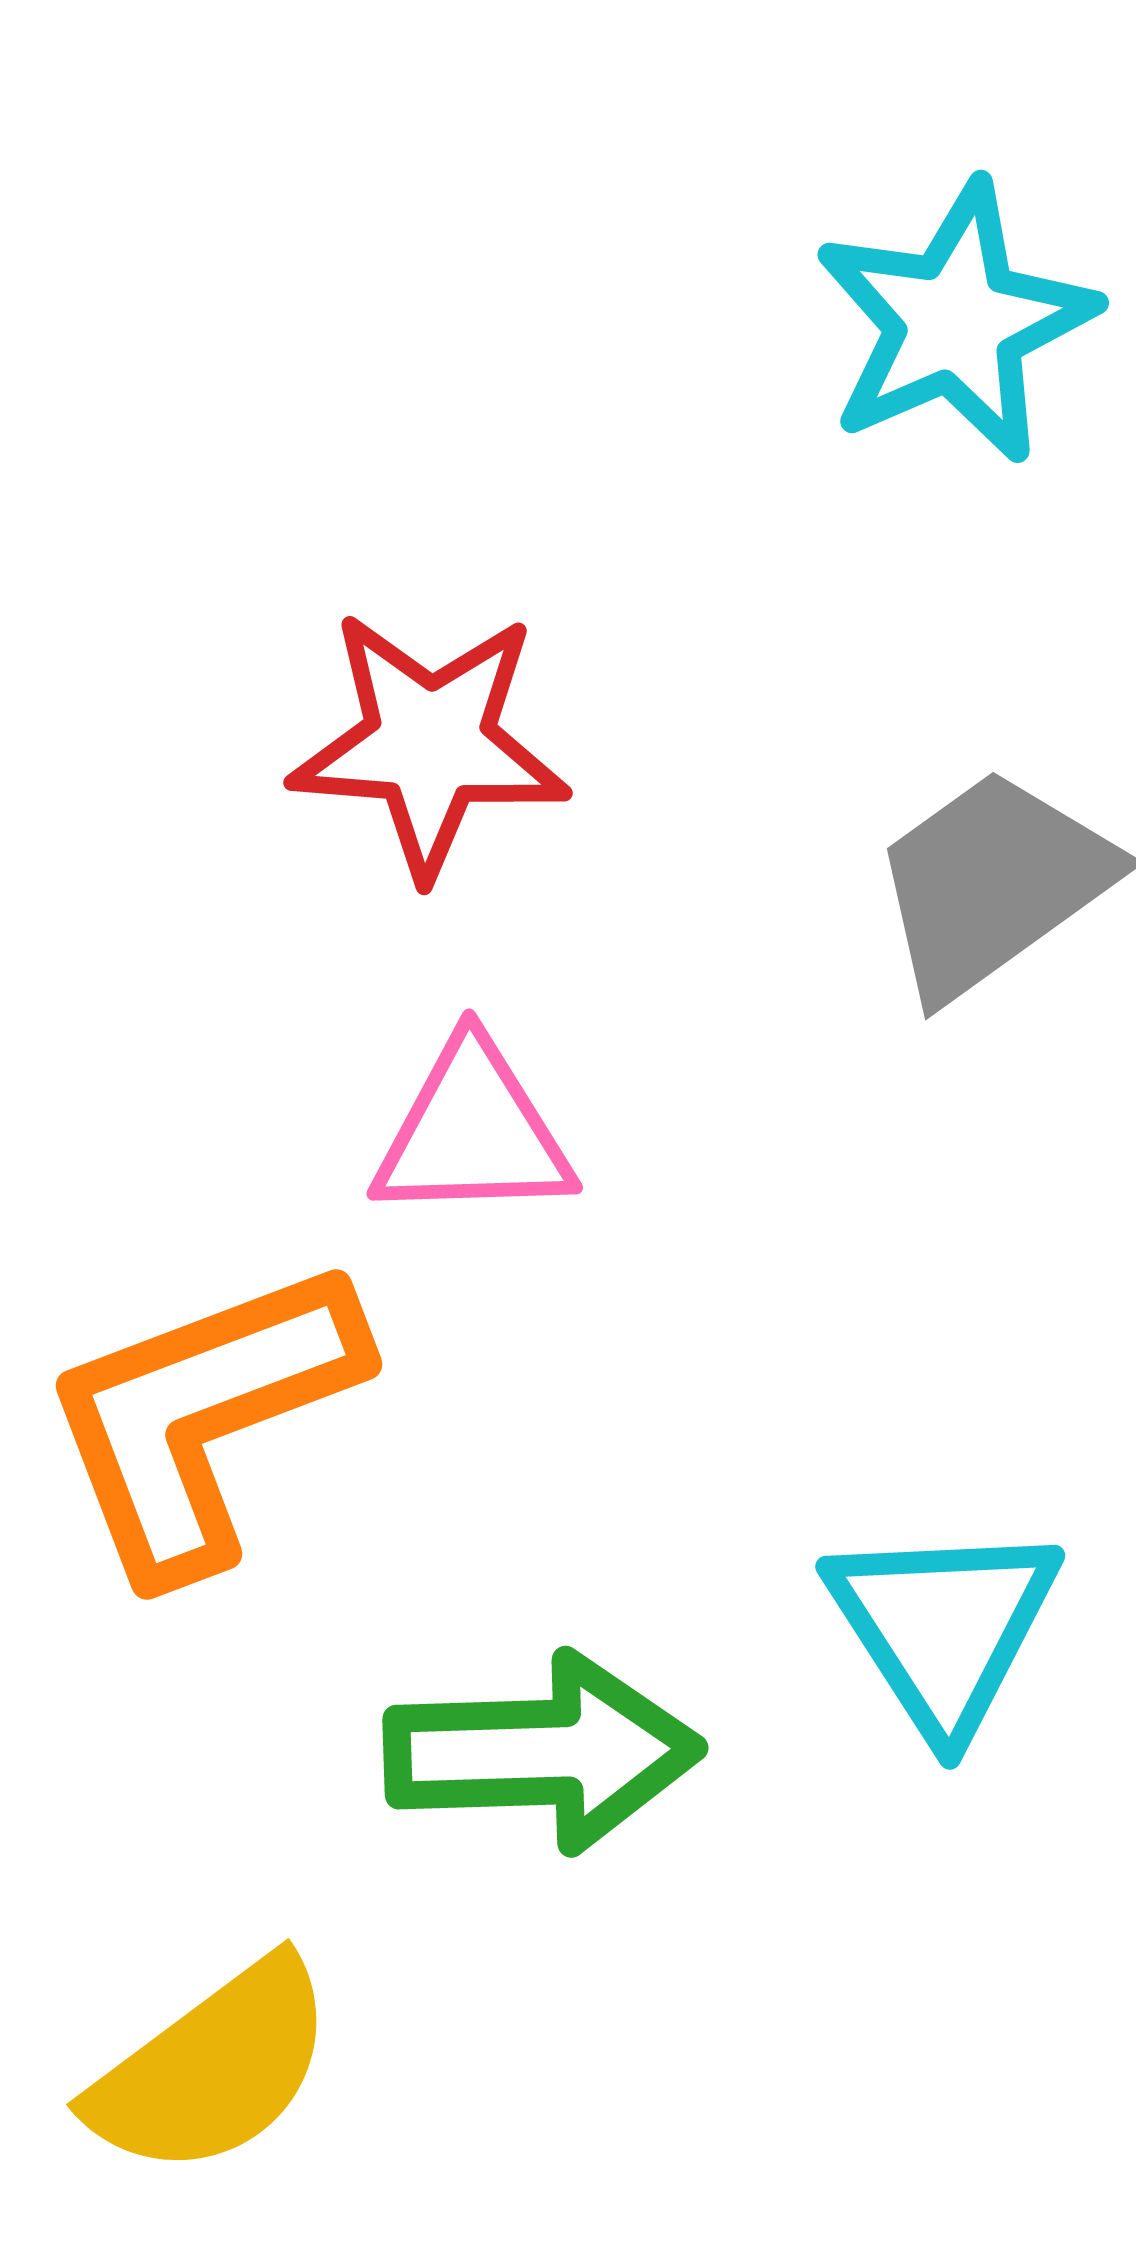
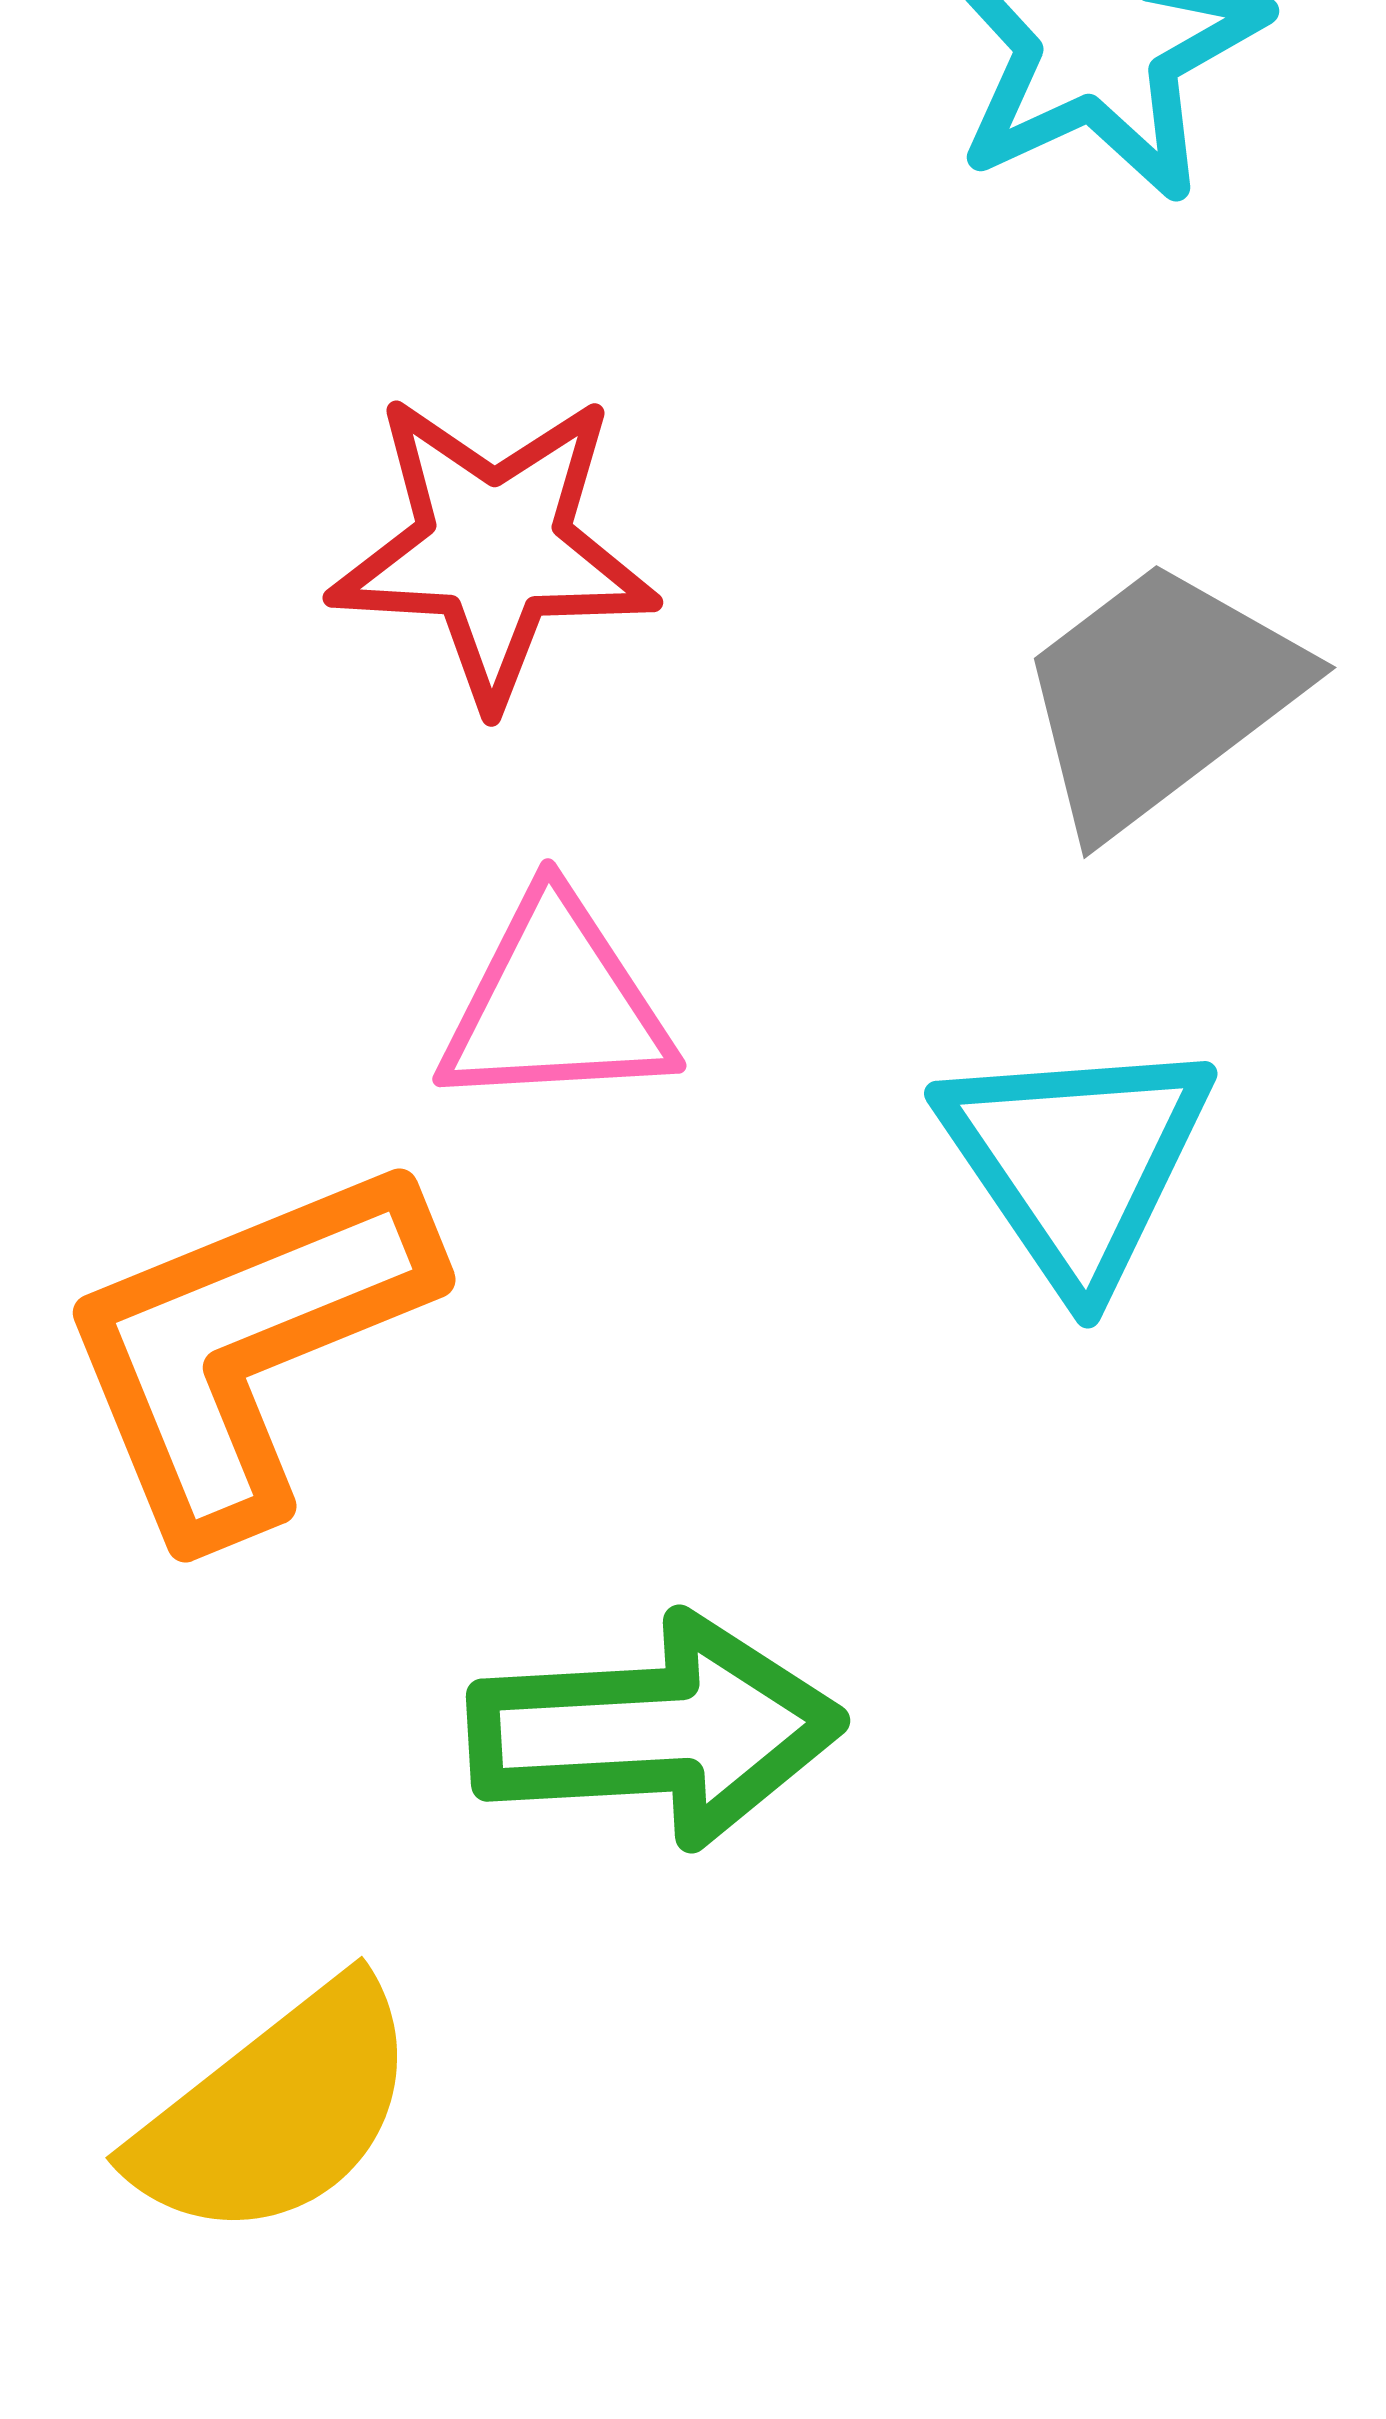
cyan triangle: (943, 1627) -> (1076, 1161), moved

